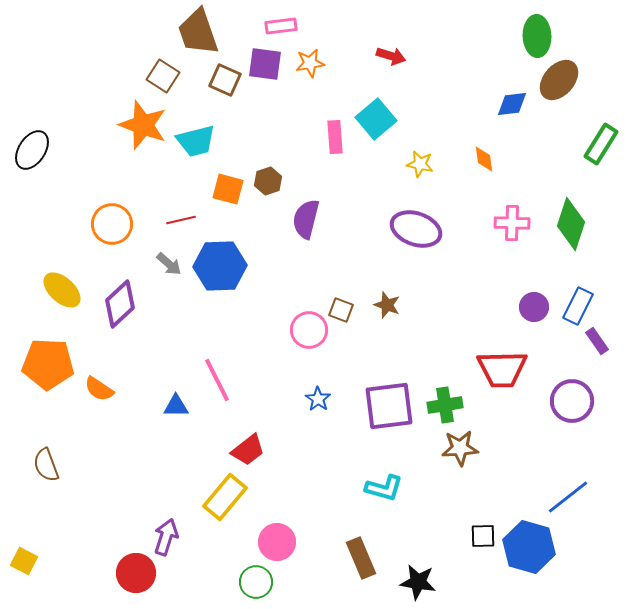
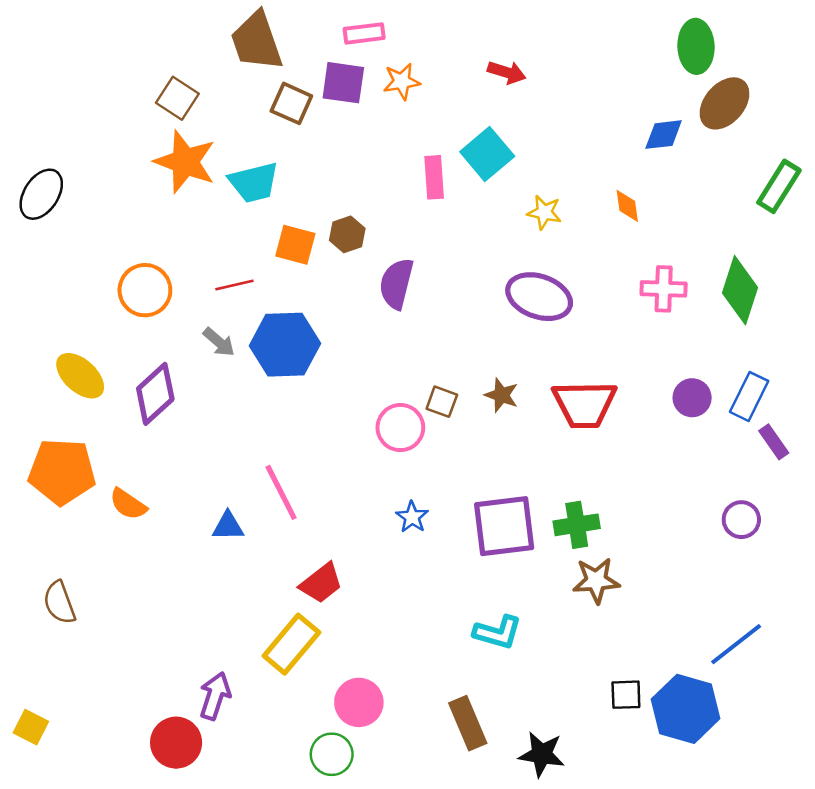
brown square: (163, 76) -> (177, 98), moved
red trapezoid: (502, 369) -> (584, 404), moved
purple circle: (572, 401) -> (741, 520), size x0.7

